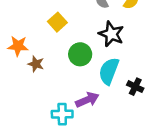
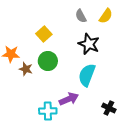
green circle: (80, 54) -> (48, 61), moved
black cross: (135, 87) -> (109, 108), moved

